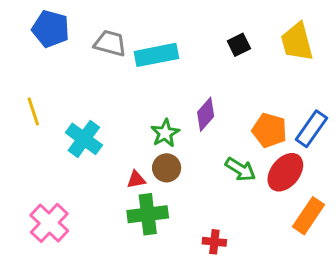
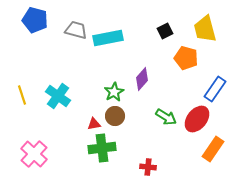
yellow line: (33, 111) -> (22, 95), moved
orange pentagon: (269, 130) -> (186, 58), moved

